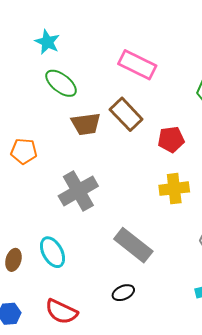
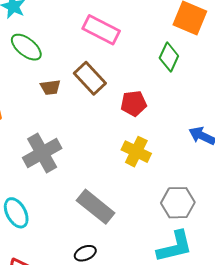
brown trapezoid: (86, 124) -> (50, 87), size x0.7
yellow cross: (174, 189) -> (136, 152), turned 32

